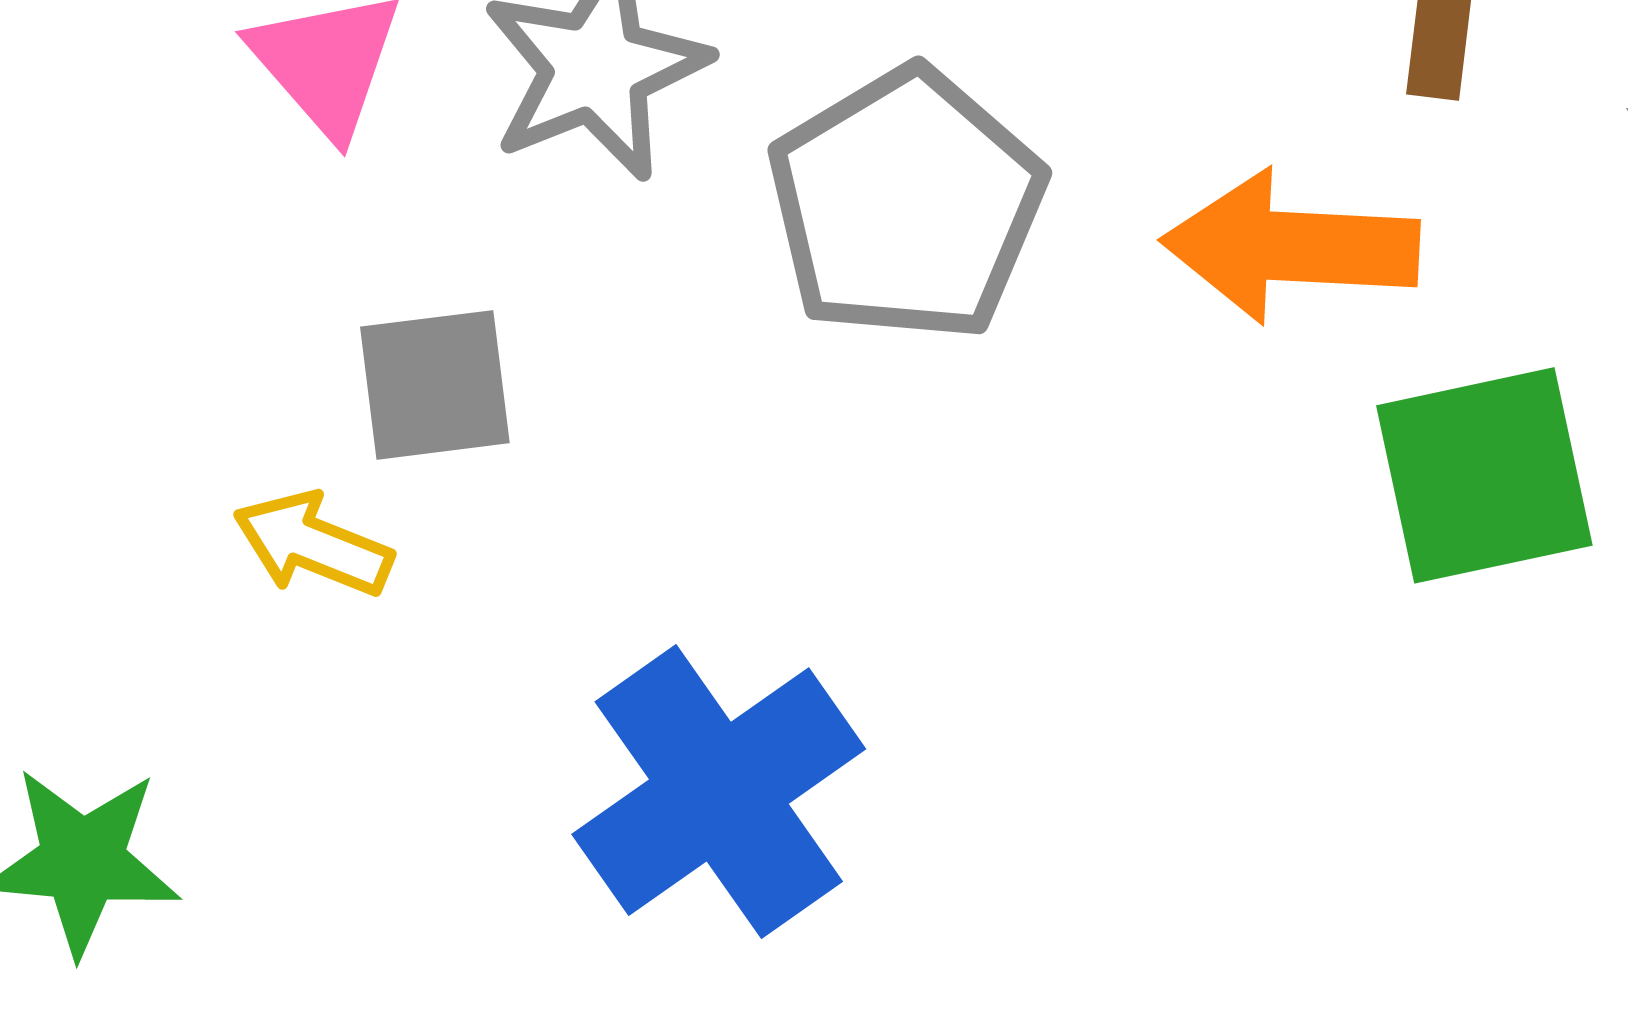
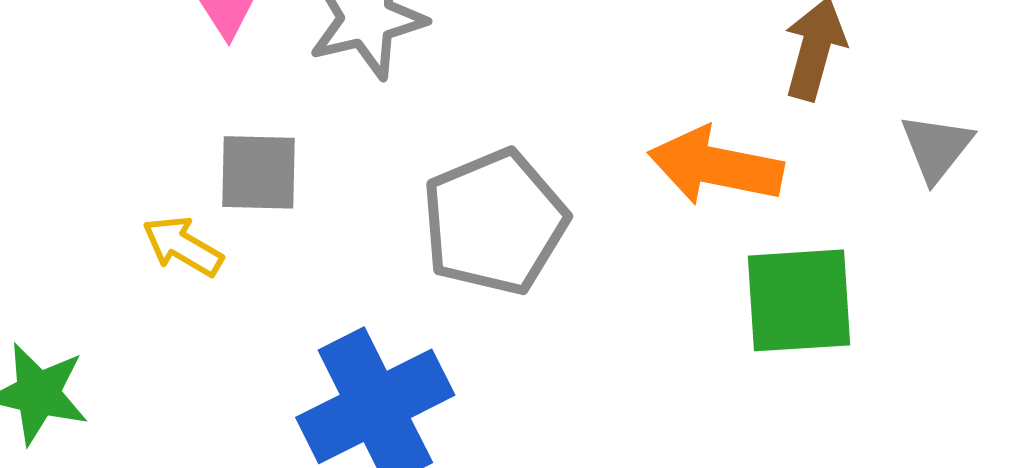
gray pentagon: (906, 205) -> (495, 222), moved

